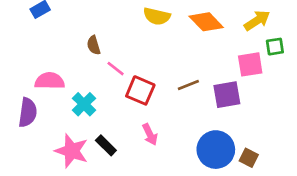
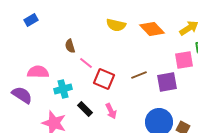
cyan cross: (84, 104) -> (63, 89), turned 30
purple semicircle: (28, 112) -> (22, 95), turned -65
black rectangle: (106, 145) -> (85, 109), moved

